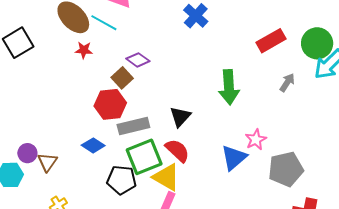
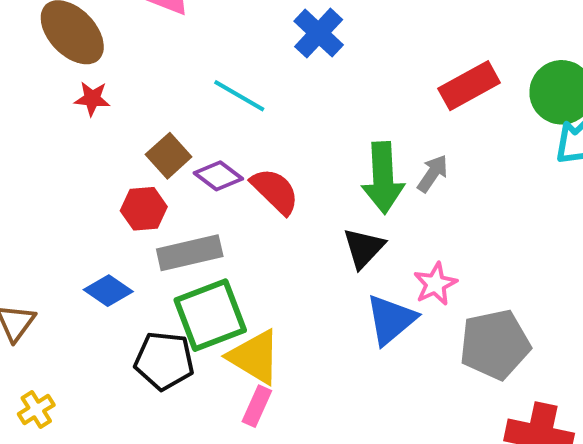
cyan line: (104, 23) -> (239, 96), moved
purple diamond: (138, 60) -> (218, 176), moved
gray arrow: (287, 82) -> (433, 174), moved
red hexagon: (110, 104) -> (144, 209), size x0.7
black triangle: (180, 117) -> (364, 248), moved
red semicircle: (177, 150) -> (275, 191), moved

